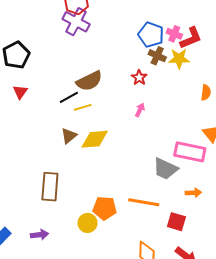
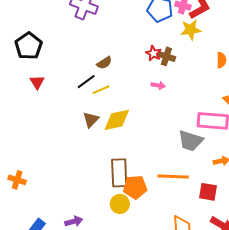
brown cross: (157, 56) -> (166, 56), moved
brown semicircle: (89, 81) -> (104, 63), size x0.6
pink arrow: (140, 110) -> (158, 85), turned 80
brown rectangle: (50, 187) -> (119, 173), moved

